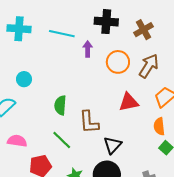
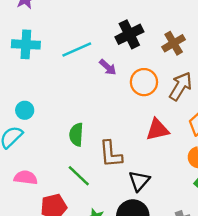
black cross: (106, 22) -> (129, 34), turned -30
cyan line: (62, 34) -> (77, 49), turned -35
purple arrow: (88, 49) -> (108, 67), turned 133
cyan circle: (24, 79) -> (25, 110), moved

